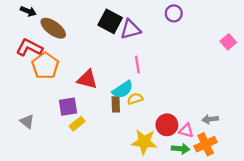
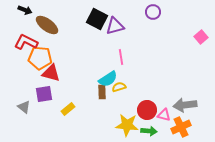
orange pentagon: (45, 66) -> (40, 58), turned -30
red triangle: (87, 79) -> (51, 73), moved
purple square: (68, 107) -> (44, 94), moved
gray arrow: (210, 119) -> (185, 105), size x1.6
green arrow: (181, 149) -> (149, 131), moved

